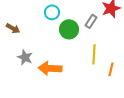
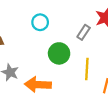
green circle: (69, 29) -> (59, 53), moved

